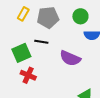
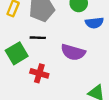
red cross: (28, 75) -> (39, 73), moved

